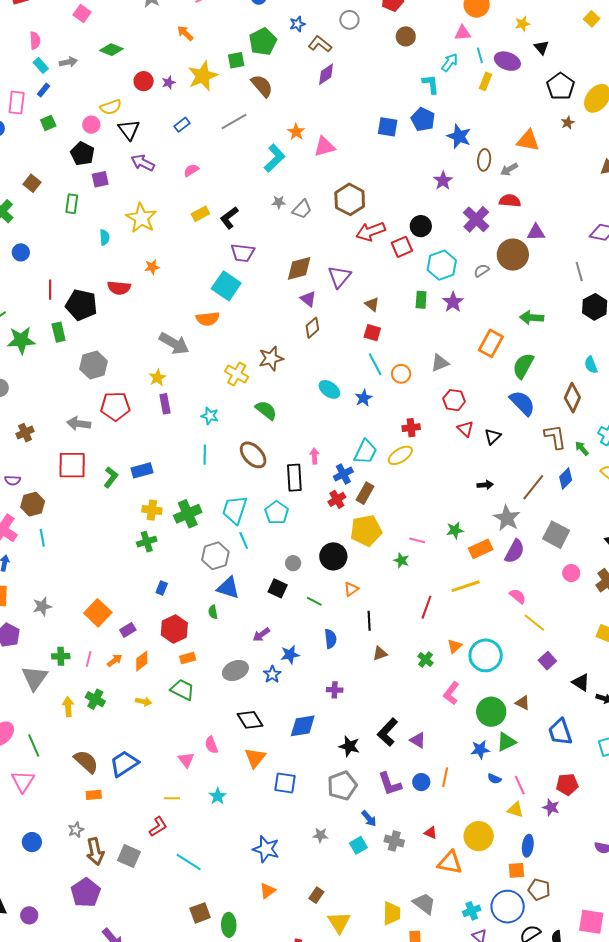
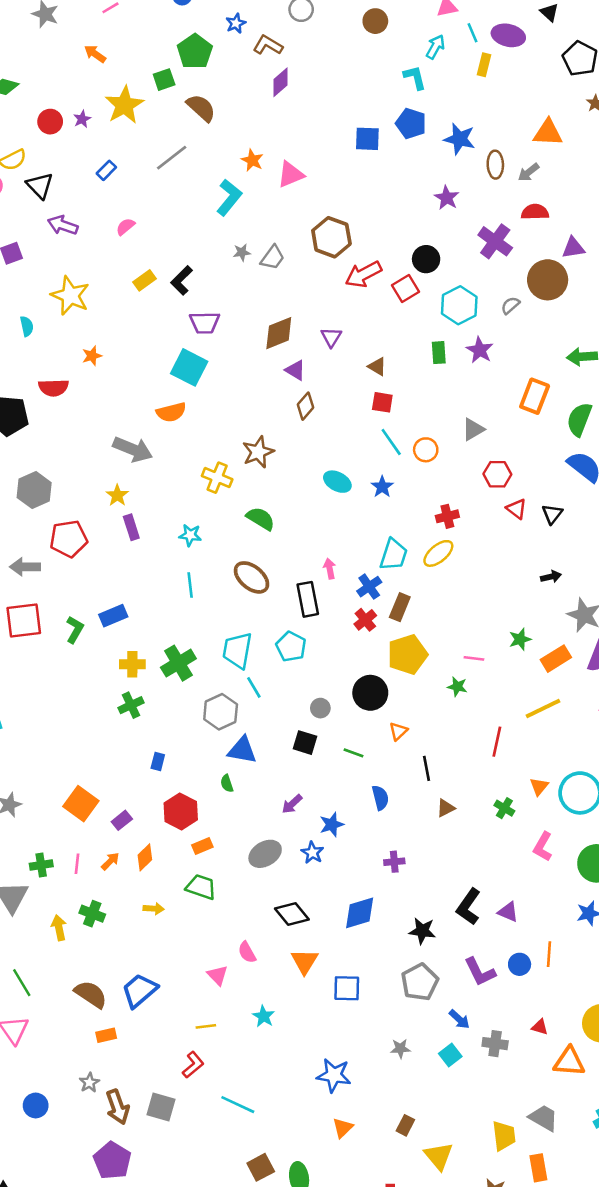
purple triangle: (339, 277) -> (331, 337), size x0.7

